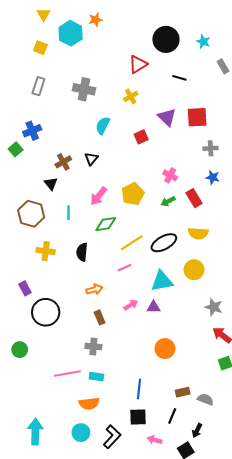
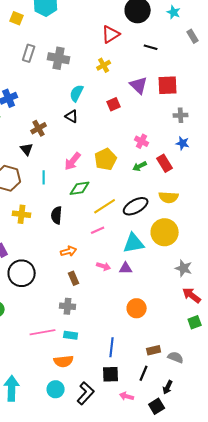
gray rectangle: (38, 86) -> (29, 53), moved
black triangle: (91, 159) -> (72, 116), moved, turned -40
yellow circle: (194, 270) -> (165, 232), size x1.4
pink arrow: (131, 305) -> (104, 266), turned 48

